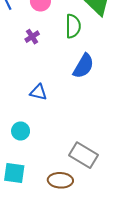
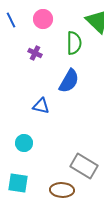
purple cross: (32, 37) -> (35, 53), turned -32
blue semicircle: (83, 66) -> (69, 81), moved

